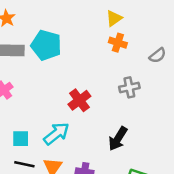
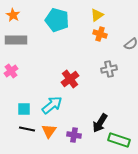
cyan pentagon: (46, 45) -> (57, 20), moved
black arrow: (118, 139) -> (100, 123), moved

